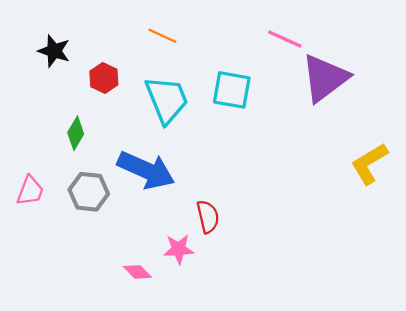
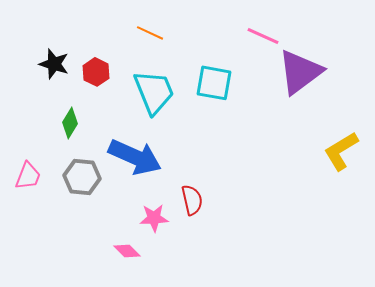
black star: (54, 51) -> (54, 64), moved
pink star: (179, 249) -> (154, 218), moved

